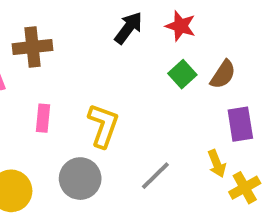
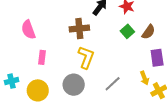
brown cross: (33, 47) -> (79, 28), moved
pink rectangle: (43, 118) -> (42, 57), moved

